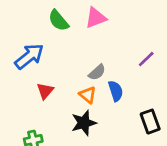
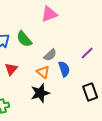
green semicircle: (58, 21) -> (24, 39), moved
purple line: (146, 59) -> (87, 53), moved

